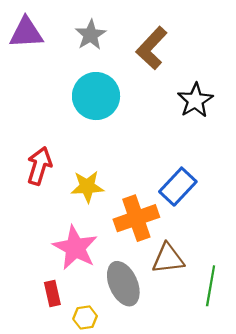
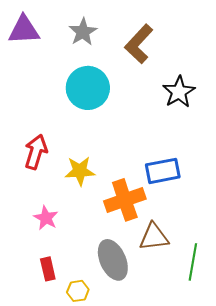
blue rectangle: (178, 187) -> (163, 171), turned 36
pink star: (75, 248) -> (46, 218), moved, size x0.6

